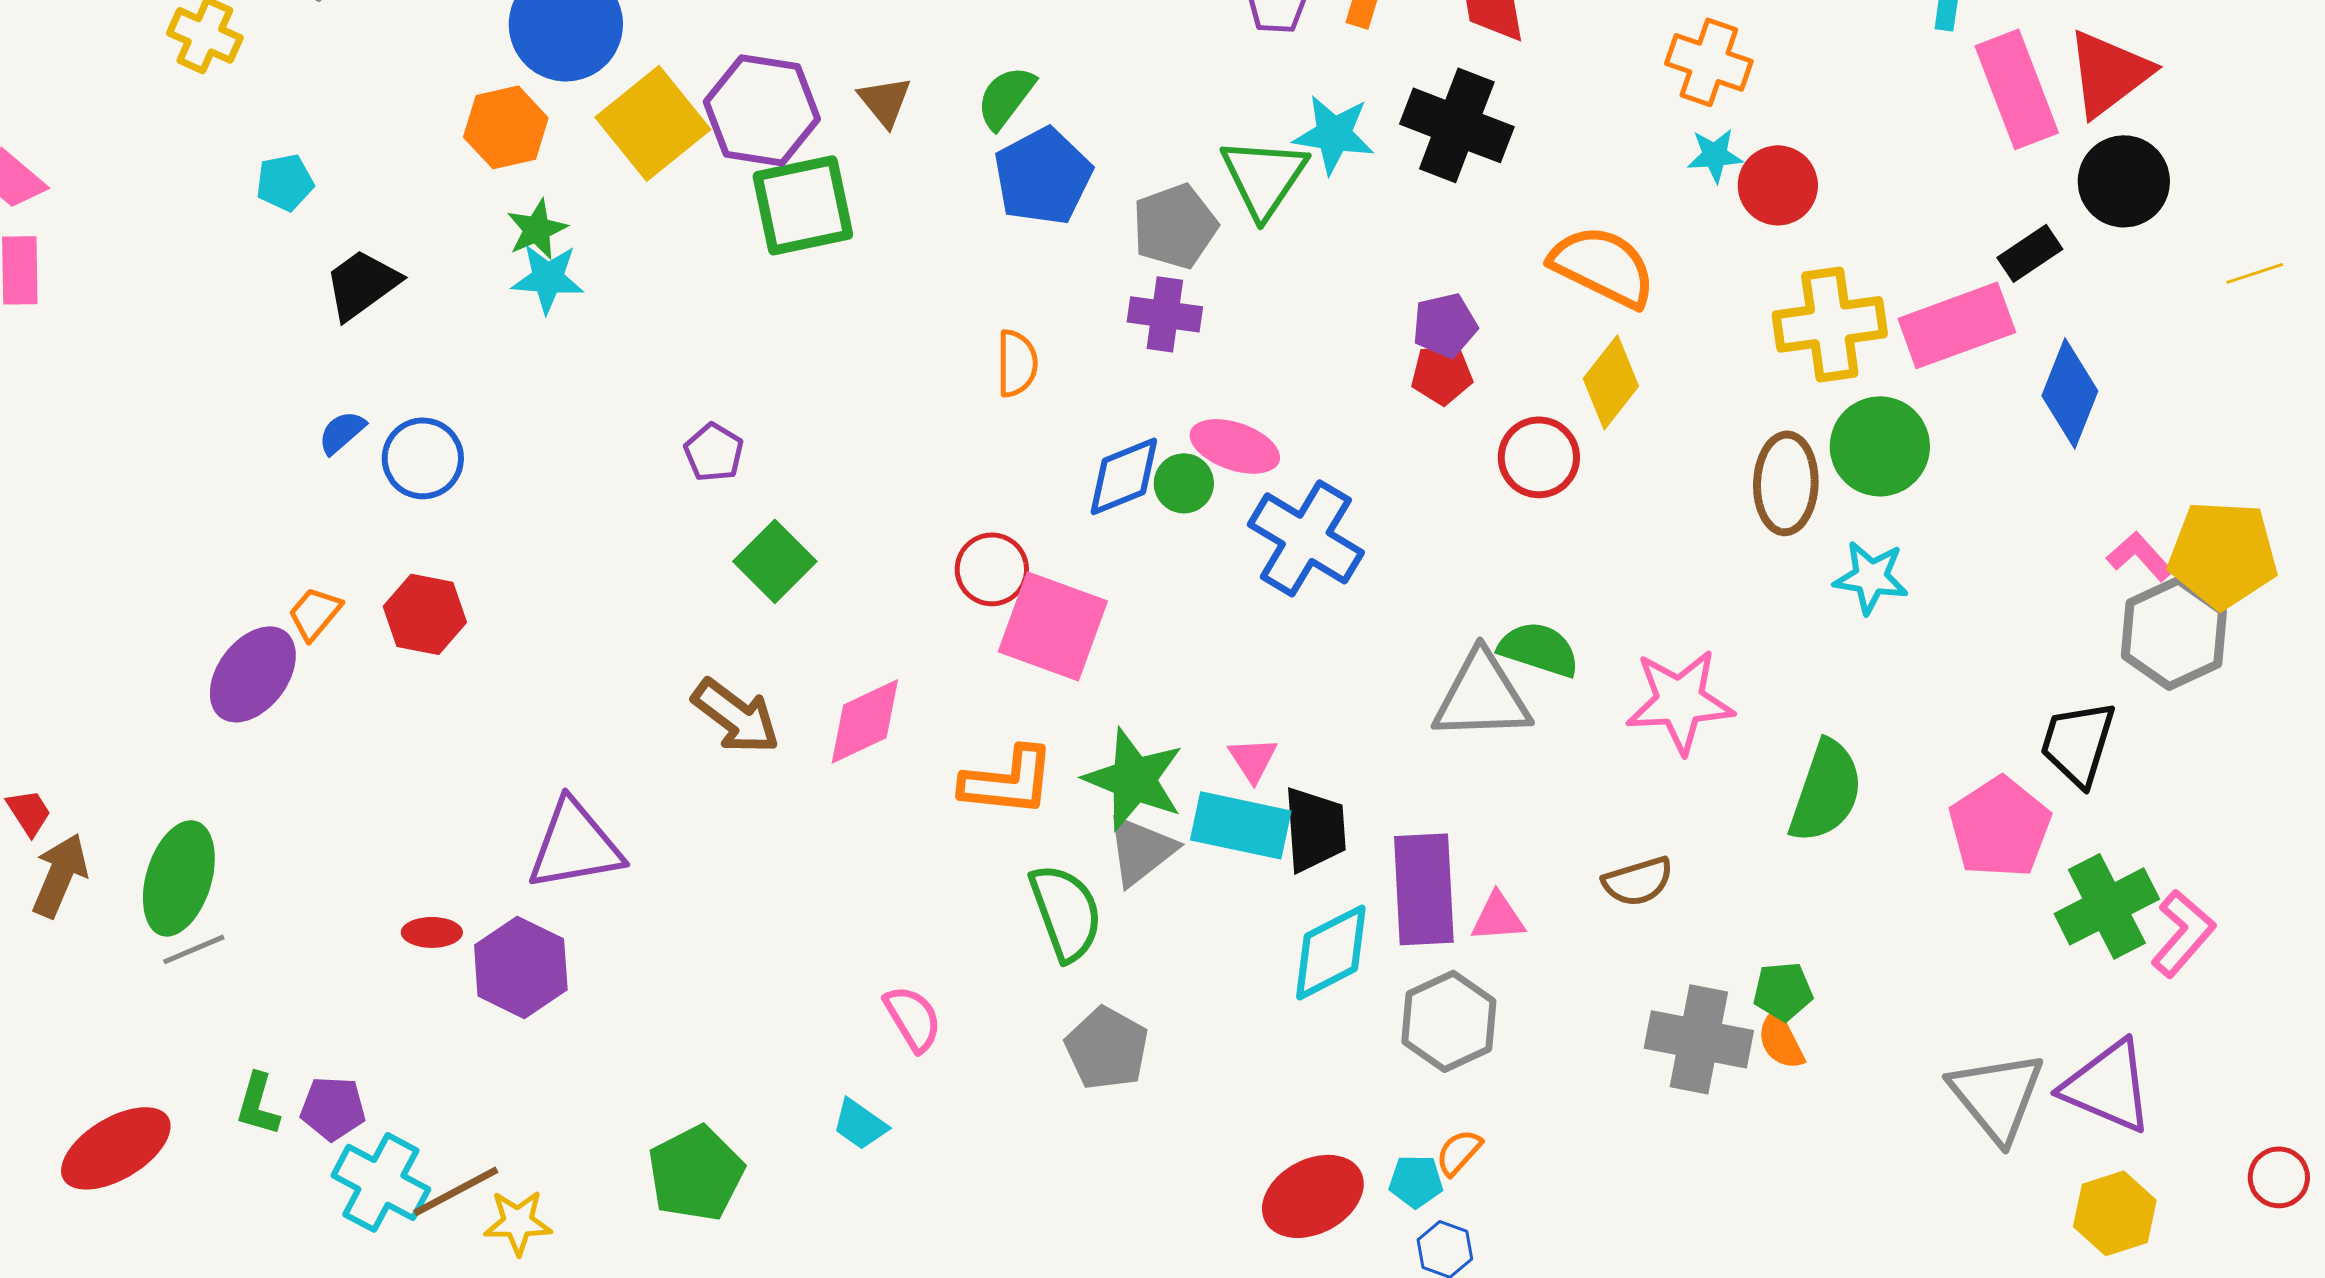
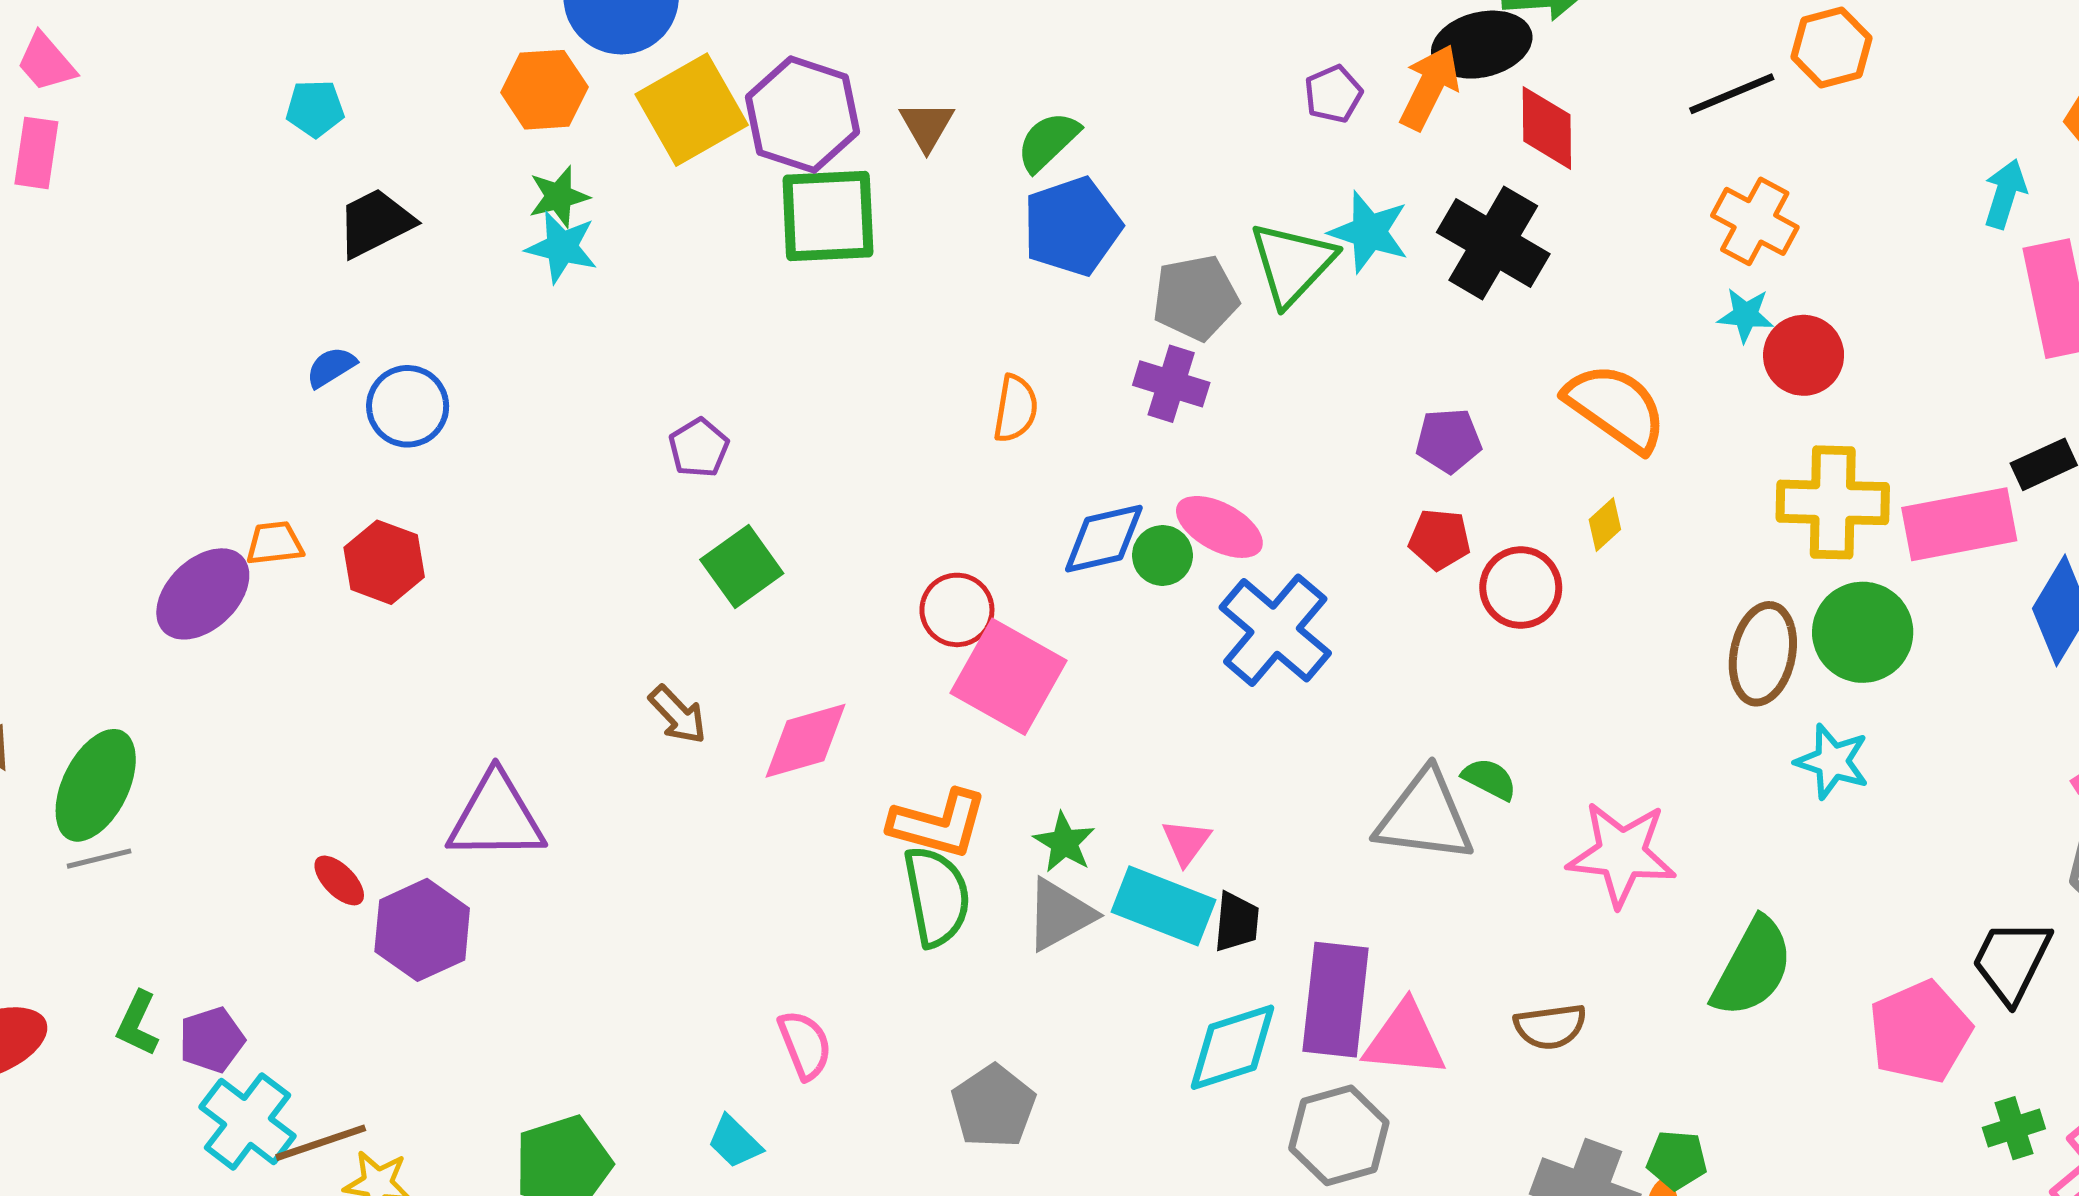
red pentagon: (1442, 374) -> (1440, 539), moved
yellow diamond: (1611, 382) -> (1605, 524), size x0.6
orange trapezoid: (315, 613) -> (275, 543), turned 34
green semicircle: (1539, 649) -> (1489, 779), size x0.7
brown arrow: (736, 716) -> (678, 715), size x0.7
green star: (1134, 779) -> (1064, 843), size x0.6
black trapezoid: (1315, 829) -> (1237, 922), size x0.7
green cross: (2107, 906) -> (2014, 1128), size x0.6
green semicircle: (1066, 912) -> (937, 896), moved
pink triangle: (1498, 917) -> (1405, 1040), size x1.5
red ellipse: (432, 932) -> (339, 880), turned 36
purple pentagon: (333, 1108) -> (212, 1040), turned -30

